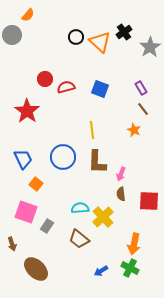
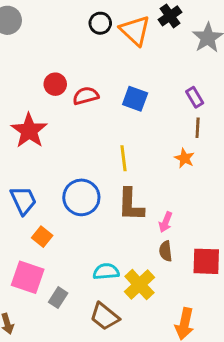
brown line: (143, 109) -> (198, 128), turned 40

